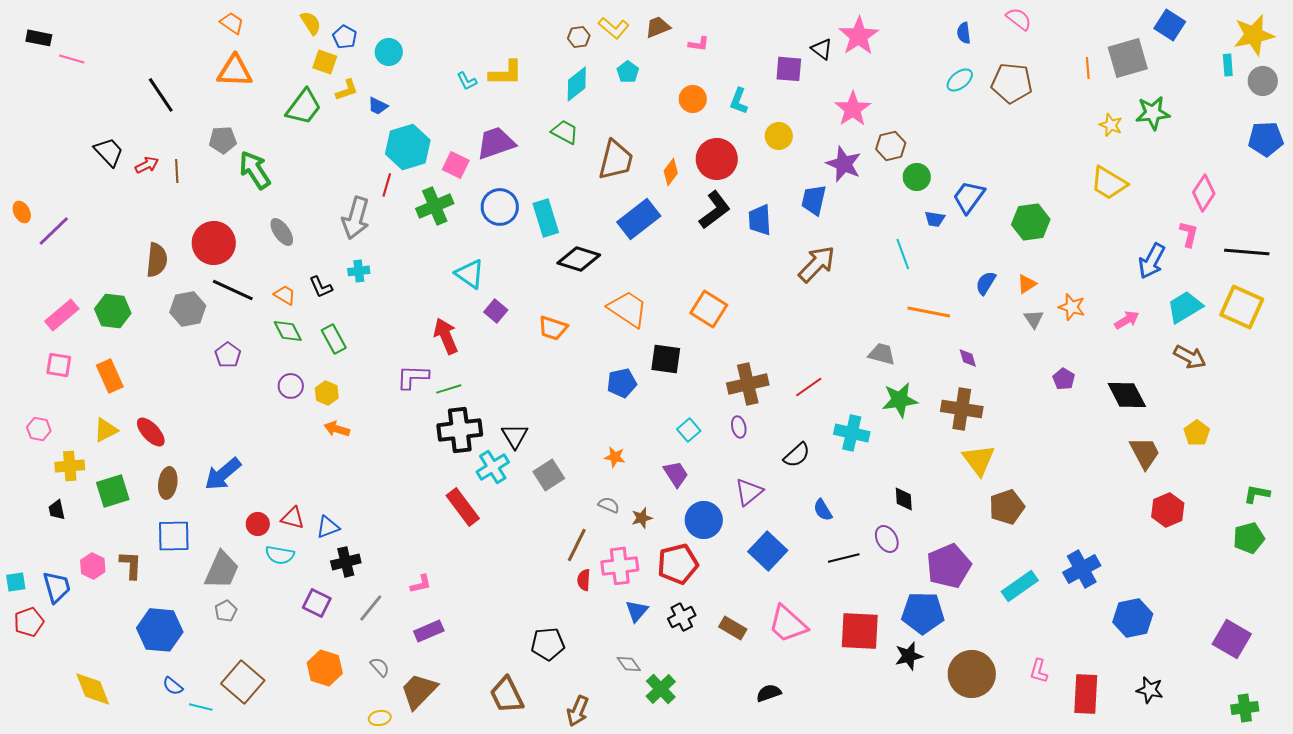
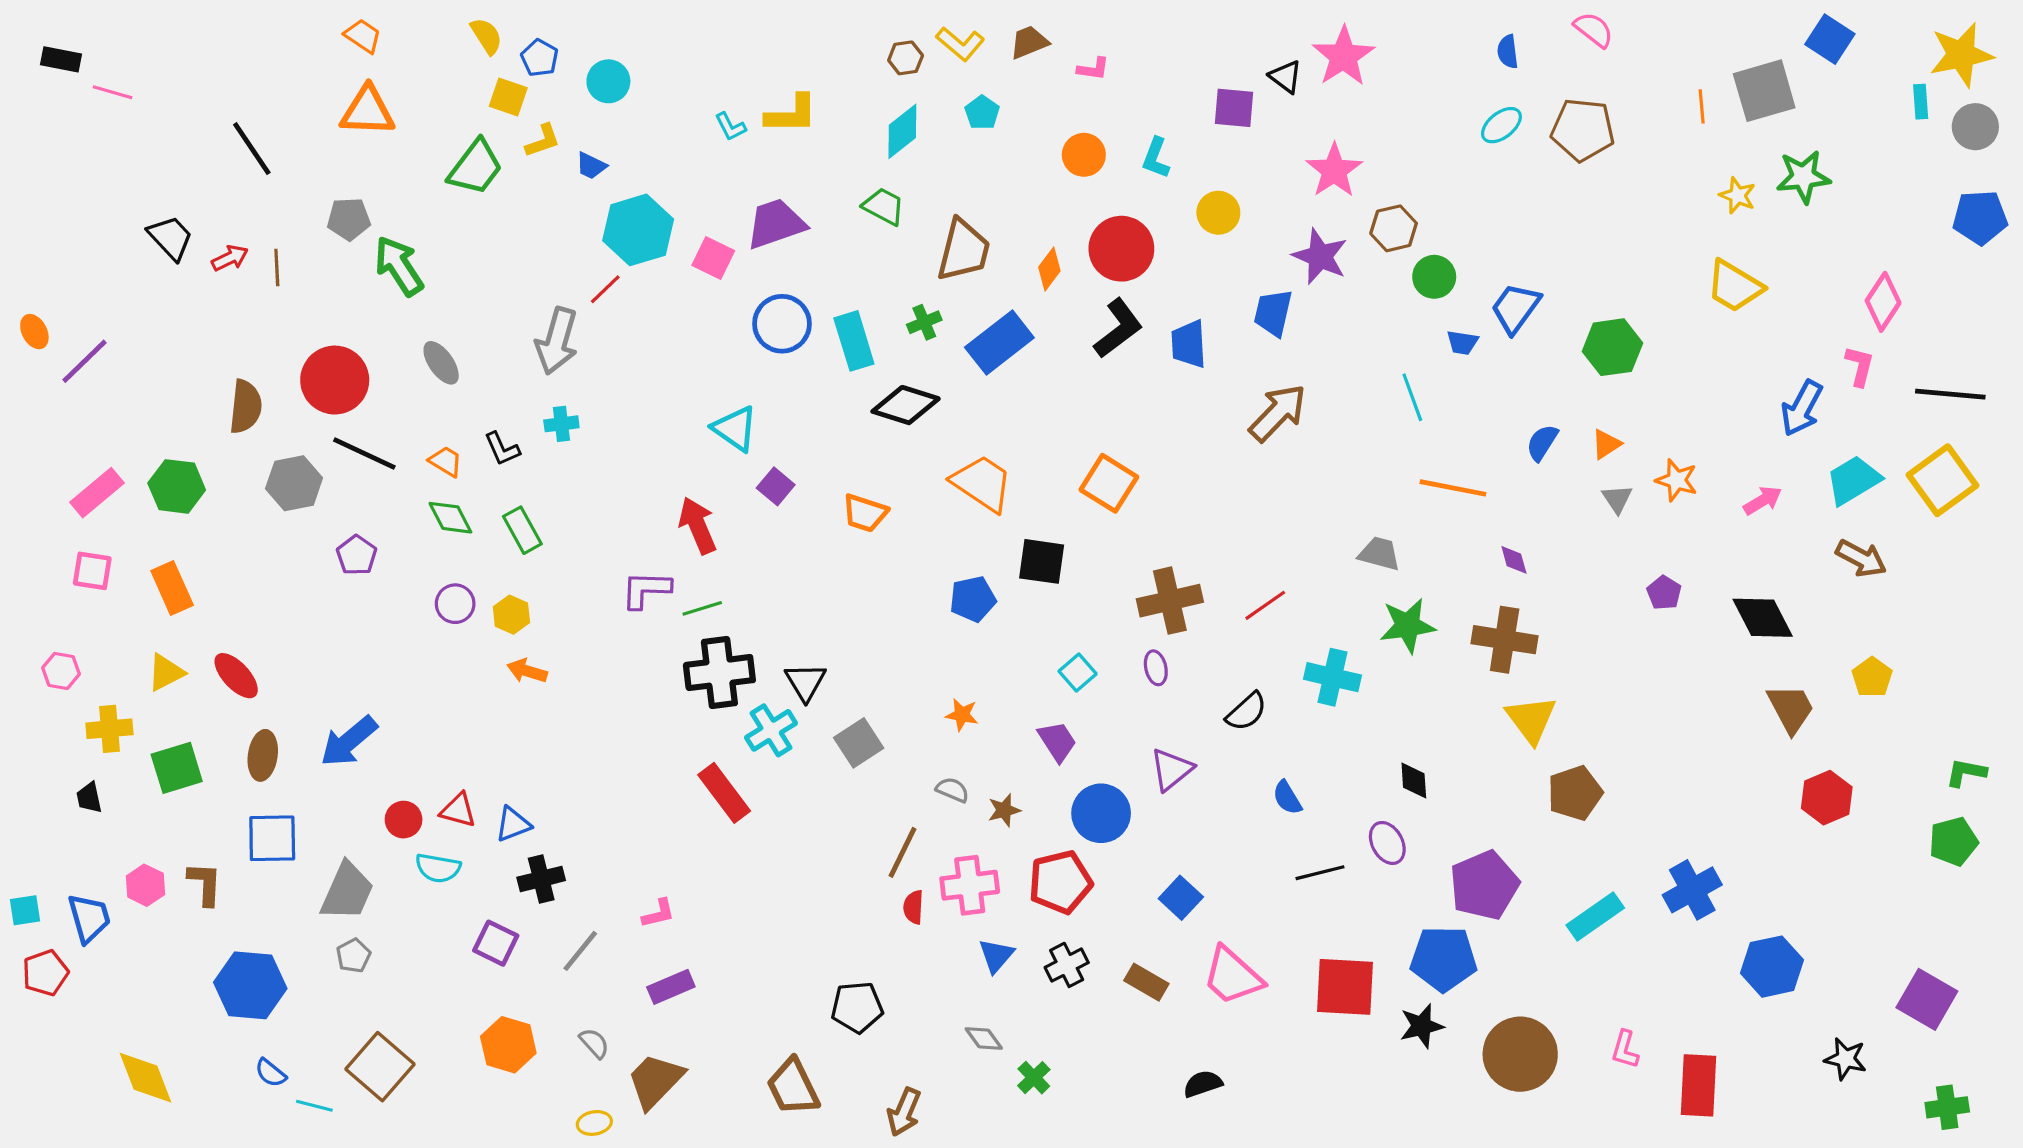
red line: (387, 185) -> (605, 289), turned 30
green cross: (435, 206) -> (924, 322), moved, size x0.6
yellow square: (1242, 307) -> (1942, 480), turned 30
blue square: (768, 551) -> (1181, 898), moved, size x0.7
green cross: (661, 689) -> (1034, 1078), size x0.7
black star: (1150, 690) -> (1846, 1059), moved

